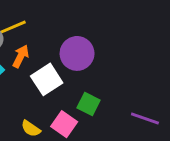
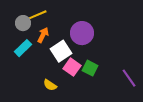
purple line: (145, 118) -> (129, 78), turned 36
pink square: (64, 124) -> (72, 67), moved

